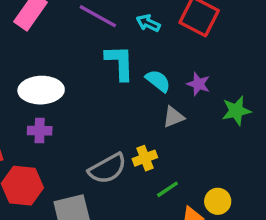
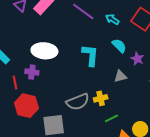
cyan L-shape: (120, 63) -> (90, 55), moved
cyan semicircle: (158, 81) -> (119, 46), moved
purple cross: (40, 131) -> (32, 72), moved

